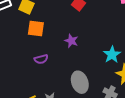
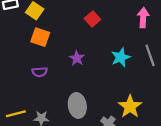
cyan star: (112, 55) -> (121, 57), moved

